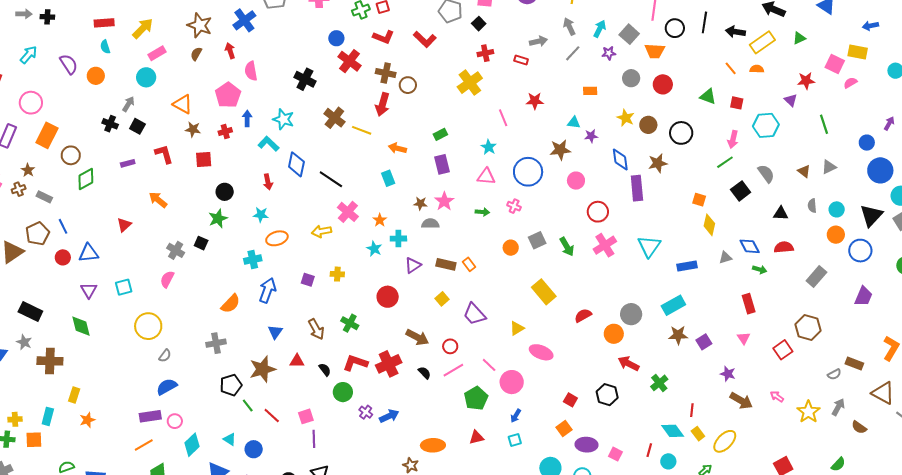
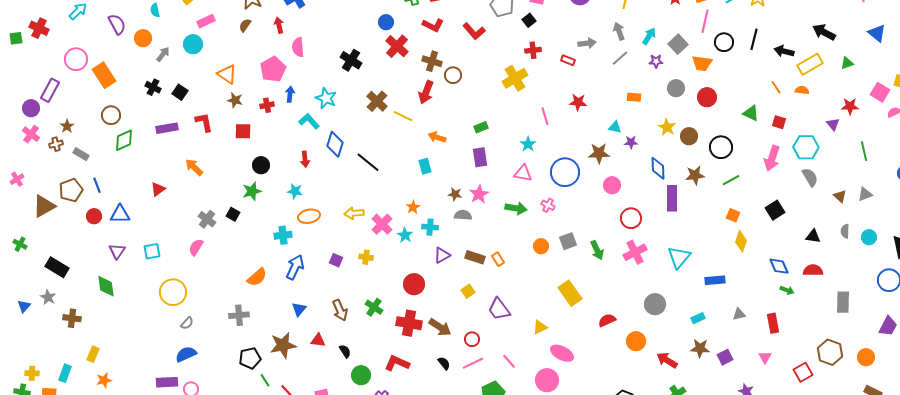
gray arrow: (128, 104) -> (163, 54), moved
orange rectangle: (47, 135) -> (104, 75), moved, turned -65
pink arrow: (733, 139) -> (772, 158), size x1.4
green line: (725, 162) -> (731, 180), moved
purple rectangle: (128, 163) -> (167, 128), size x1.5
gray semicircle: (766, 174) -> (810, 177), moved
pink cross: (348, 212) -> (382, 224), moved
green arrow: (482, 212) -> (516, 208), size x1.5
orange circle: (836, 235) -> (866, 357), moved
gray triangle: (725, 258) -> (739, 314), moved
gray rectangle: (816, 277) -> (843, 302), turned -45
cyan rectangle: (673, 305) -> (698, 318), size x0.6
gray circle: (631, 314) -> (655, 304), moved
brown cross: (50, 361) -> (72, 318), size x0.7
red L-shape: (355, 363) -> (397, 363), moved
red cross: (389, 364) -> (409, 323), moved, turned 30
red arrow: (628, 364) -> (667, 360), moved
pink circle: (512, 382) -> (547, 380), moved

